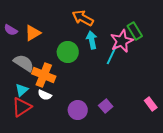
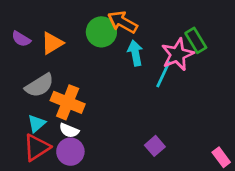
green circle: (68, 52) -> (101, 32), moved
gray semicircle: (24, 63) -> (39, 85), turned 115
pink rectangle: (151, 104) -> (221, 157), moved
purple circle: (78, 110) -> (70, 152), moved

